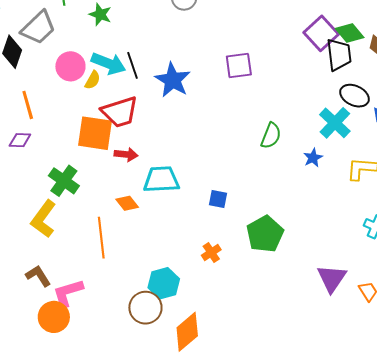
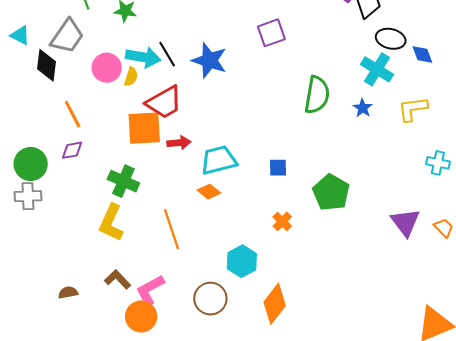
green semicircle: (271, 136) -> (317, 95), size x1.4
orange diamond: (127, 203) -> (209, 192), moved
brown circle: (145, 308) -> (210, 299), moved

